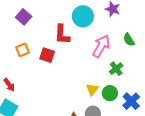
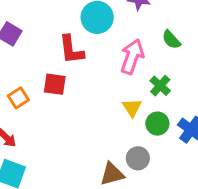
orange square: (22, 50) -> (18, 98), moved
yellow triangle: (92, 89) -> (132, 108), moved

